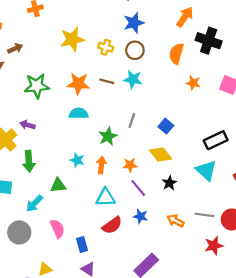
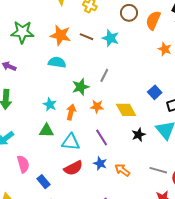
brown circle: (135, 50) -> (129, 13), moved
blue square: (166, 126) -> (155, 92), moved
orange star: (130, 165) -> (97, 107), moved
black star: (169, 183) -> (139, 135), moved
green triangle: (58, 185) -> (46, 131), moved
orange arrow: (175, 221) -> (122, 170), moved
blue rectangle: (82, 245) -> (44, 182), turned -32

